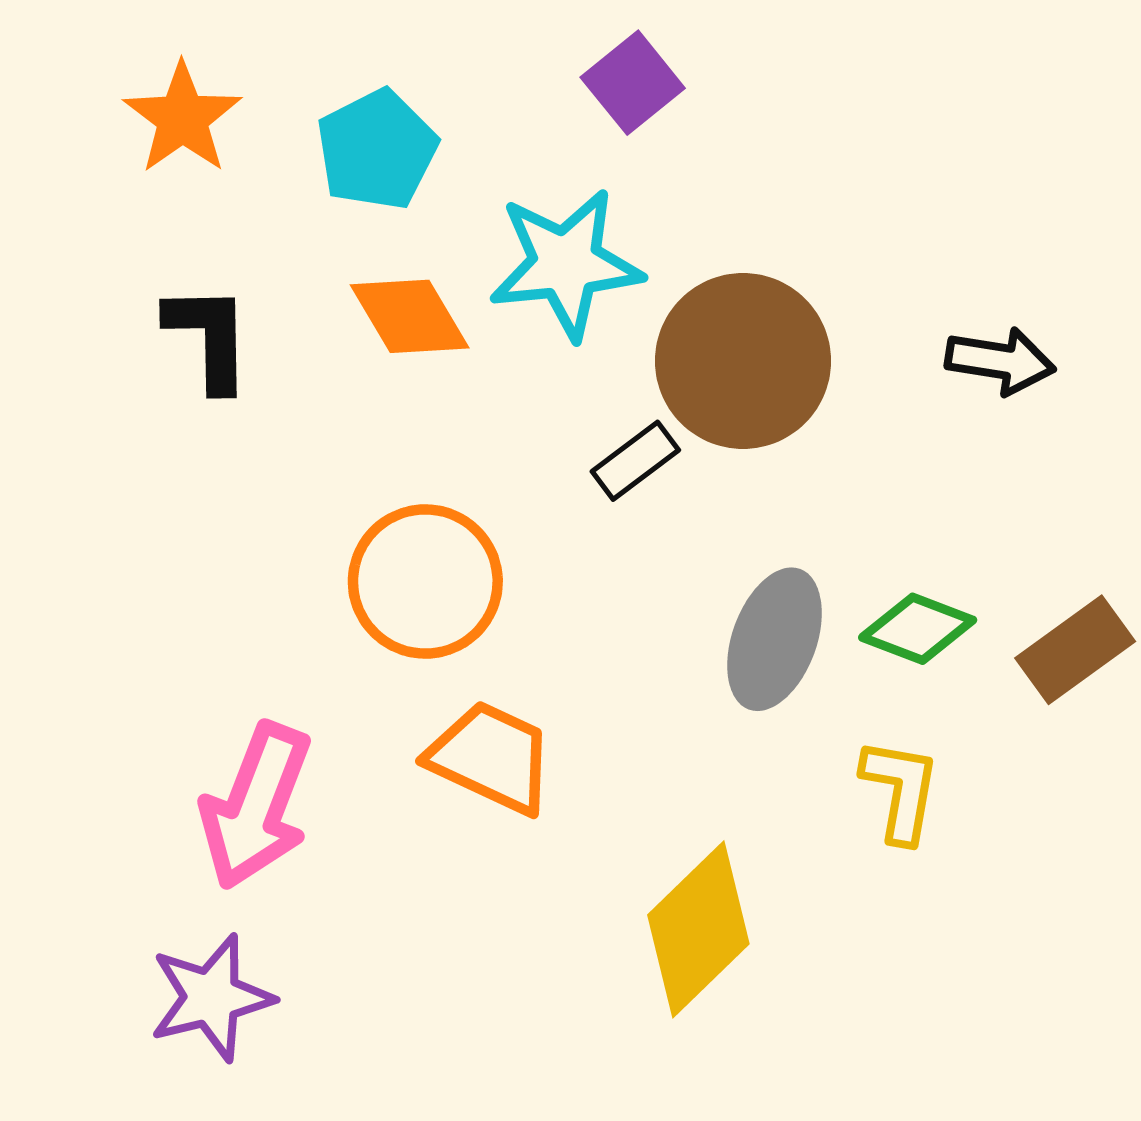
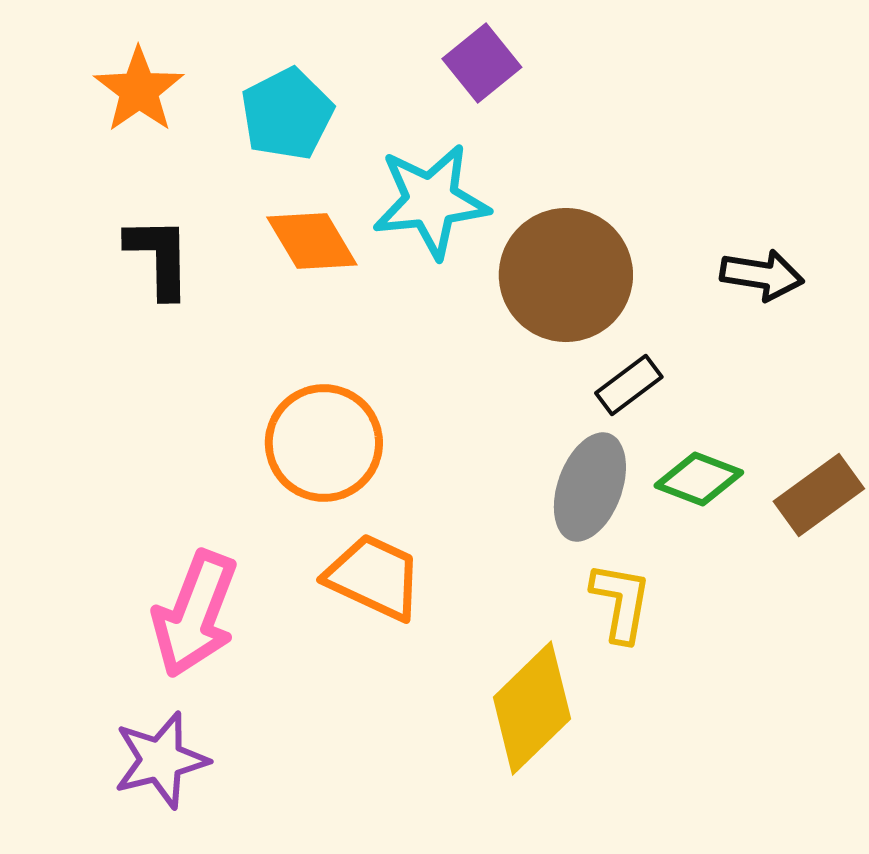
black rectangle: (635, 461) -> (629, 385), moved
yellow L-shape: (901, 790) -> (621, 602), moved

